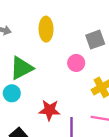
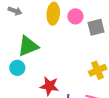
pink circle: (76, 63) -> (75, 16), moved

